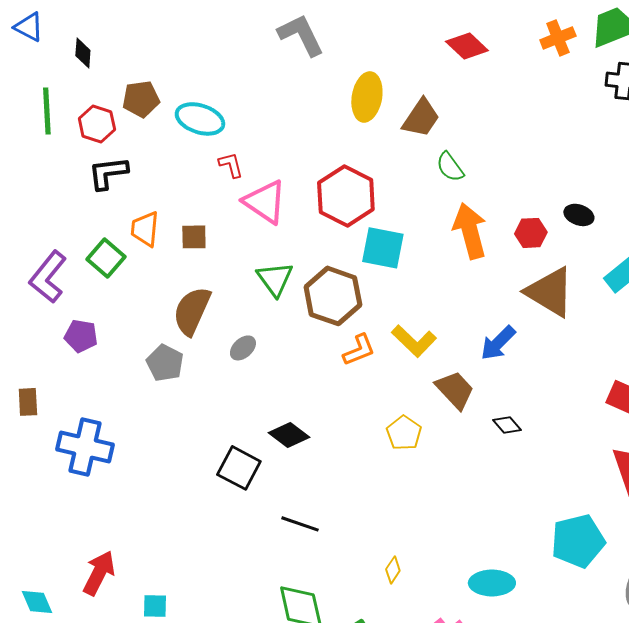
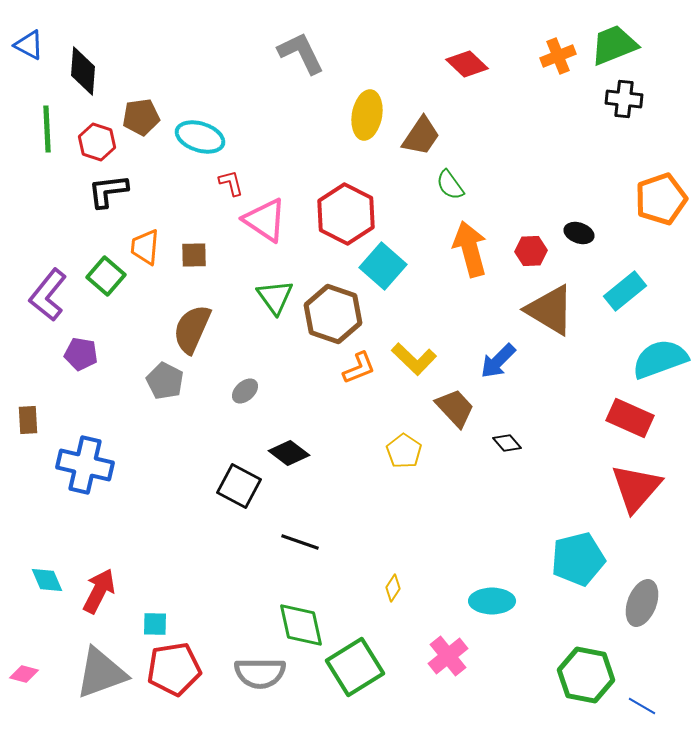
black diamond: (83, 53) -> (83, 71), size x1.6
cyan square: (383, 248) -> (383, 266), turned 30
gray ellipse: (243, 348) -> (245, 391), moved
cyan diamond: (37, 602) -> (47, 580), moved

